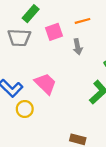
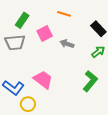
orange line: (82, 21) -> (64, 14), moved, turned 40
gray arrow: (78, 47) -> (67, 44), turned 128

